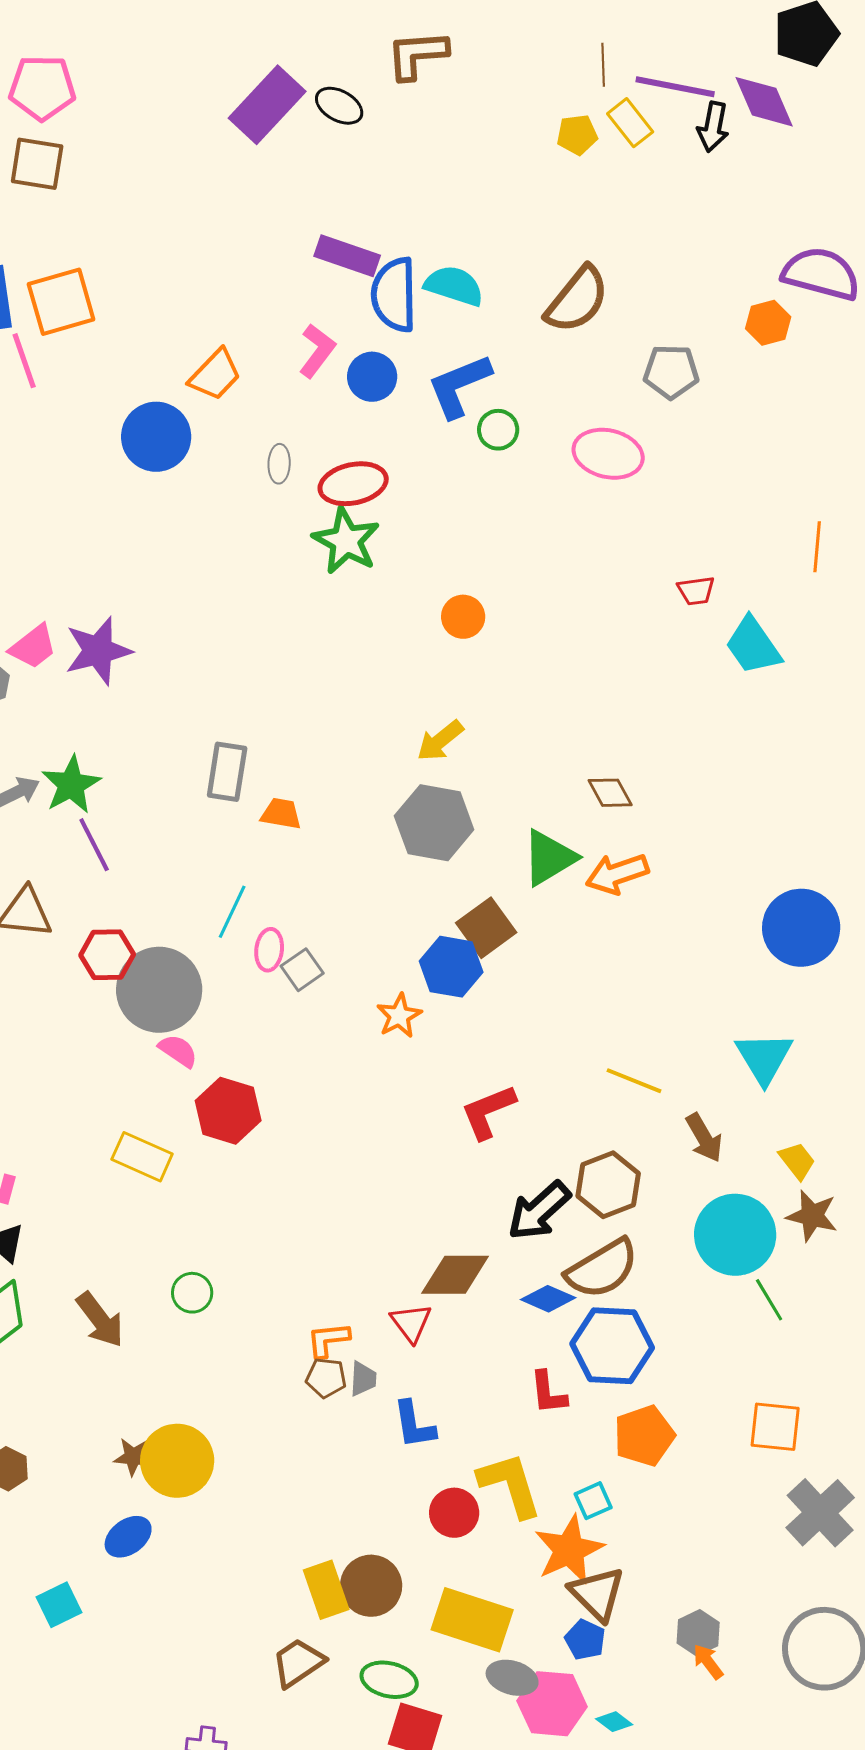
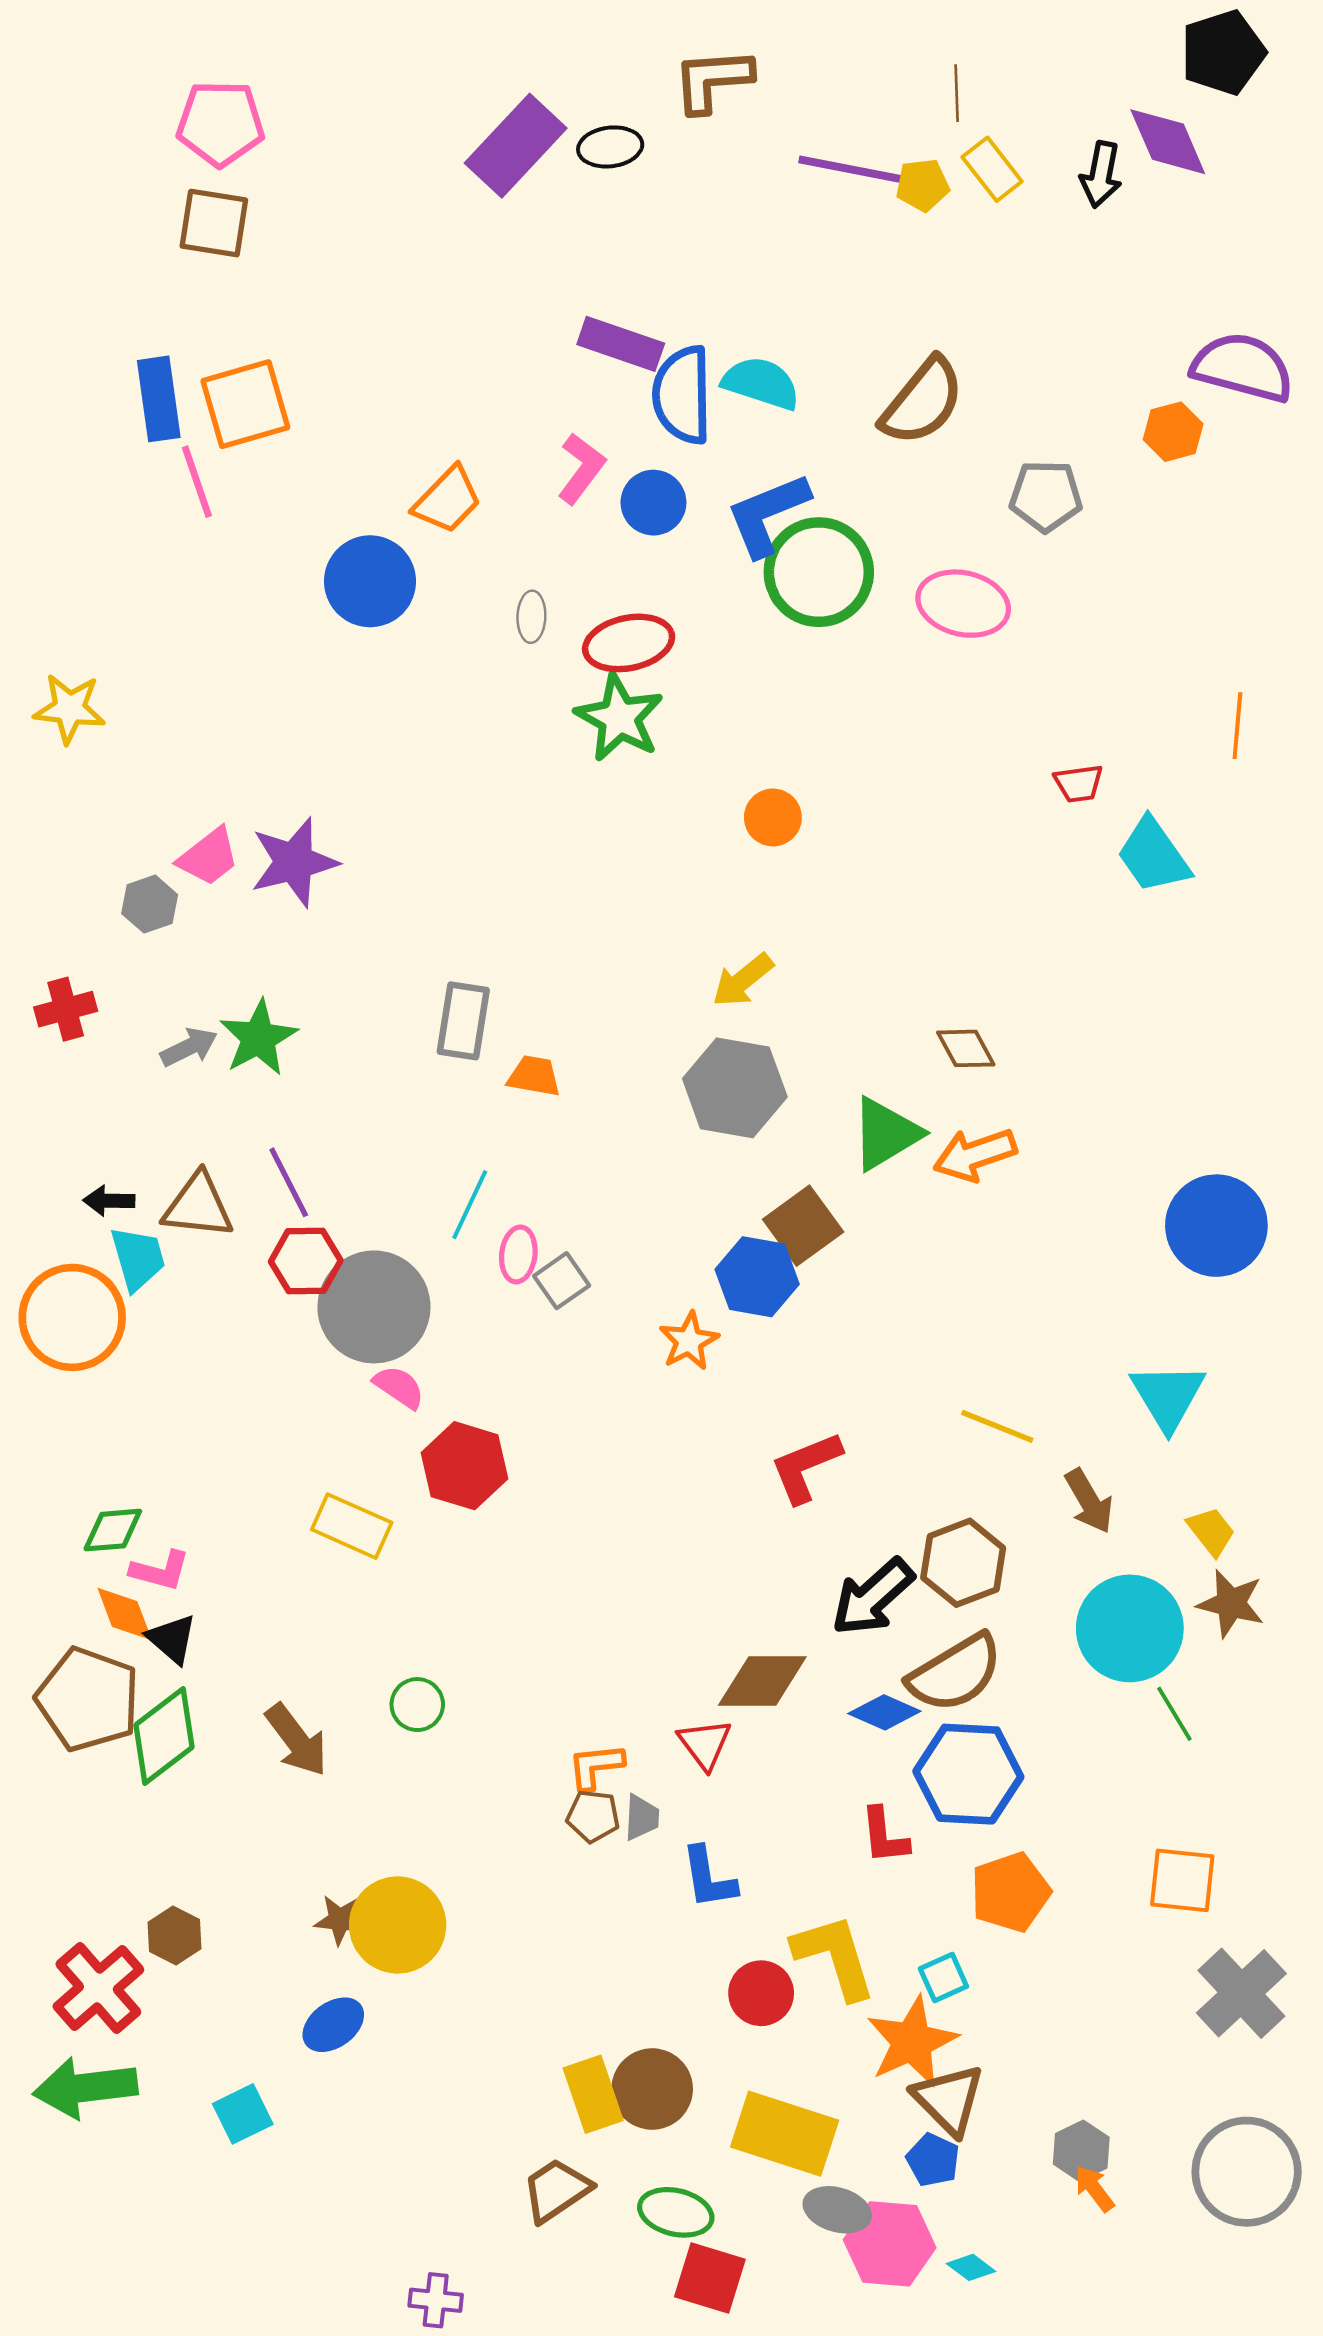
purple line: (675, 87) -> (850, 169), moved
black ellipse: (339, 106) -> (610, 147), turned -36
green circle: (498, 430) -> (819, 572), size x2.0
purple line: (94, 845) -> (289, 1182), moved

